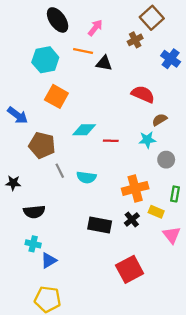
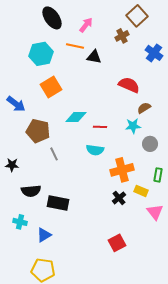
orange square: (56, 96) -> (51, 87), turned 30
cyan semicircle: (86, 177) -> (95, 150), moved
black rectangle: (100, 225) -> (58, 203), moved
cyan cross: (33, 244) -> (20, 222), moved
red square: (130, 269) -> (117, 243), size x0.7

